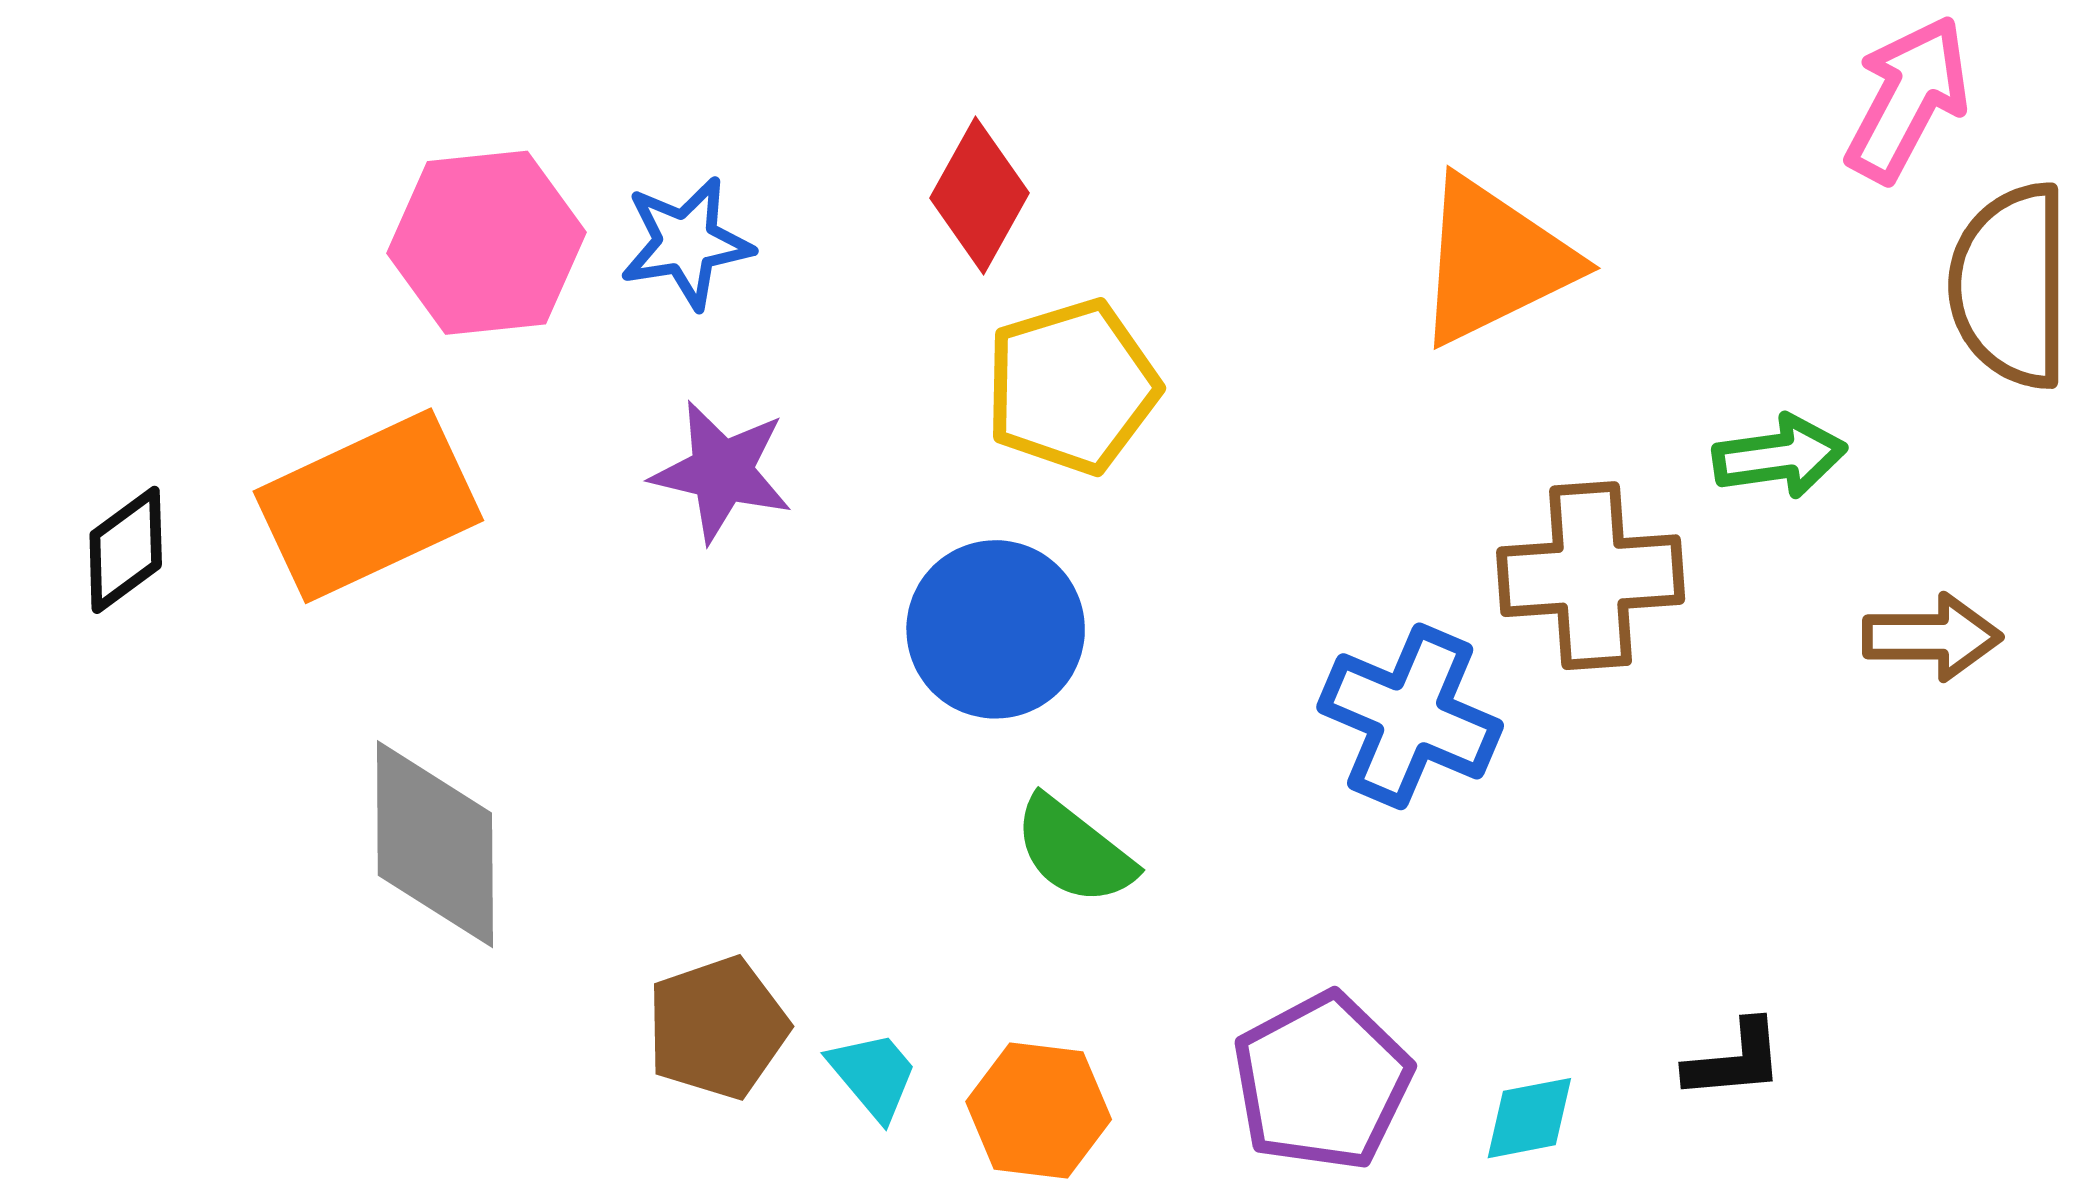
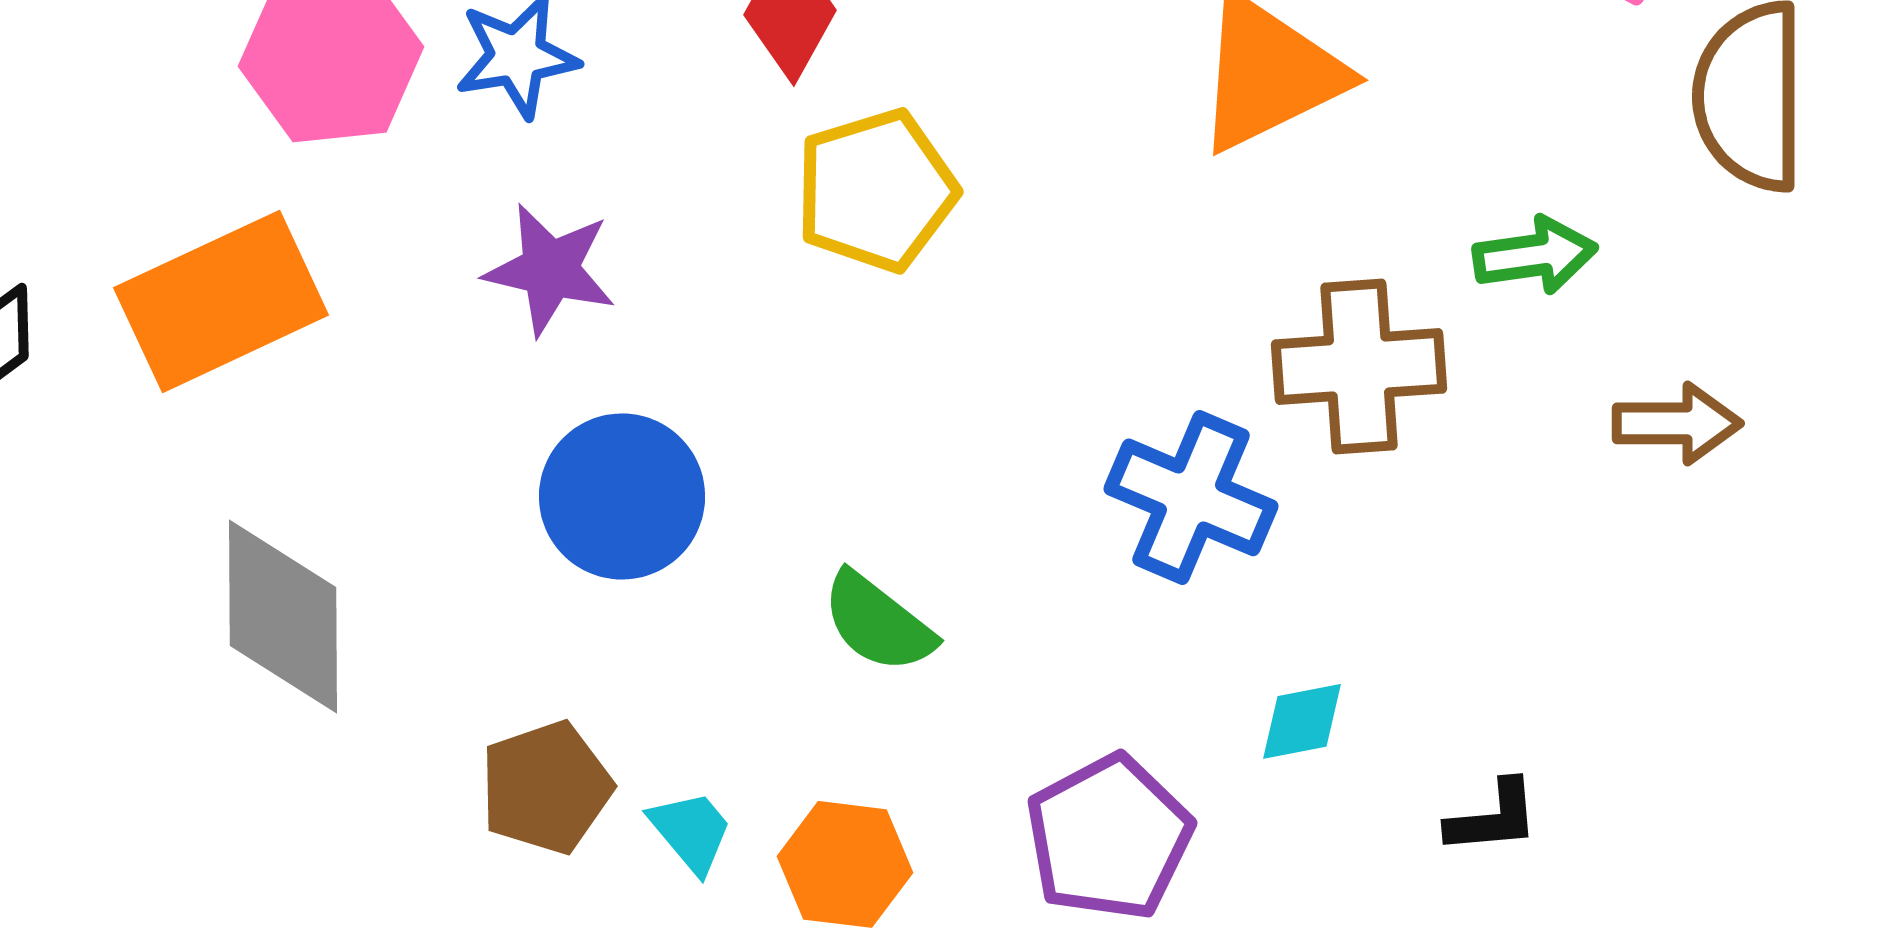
blue circle: (996, 629) -> (622, 496), moved
cyan diamond: (1529, 1118) -> (1302, 721), moved

